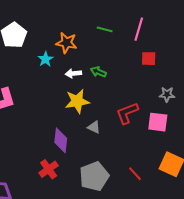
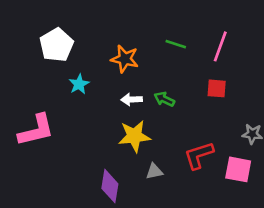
cyan star: (45, 59) -> (79, 84), moved
red square: (149, 59) -> (217, 88), moved
gray triangle: (94, 127) -> (154, 171), turned -40

